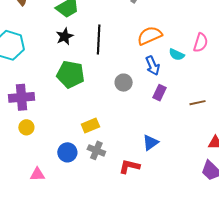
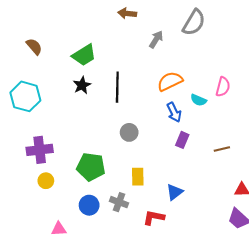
green pentagon: (71, 74) -> (91, 167), moved
gray circle: (124, 83) -> (129, 132), moved
yellow rectangle: (90, 125) -> (138, 177), moved, turned -66

